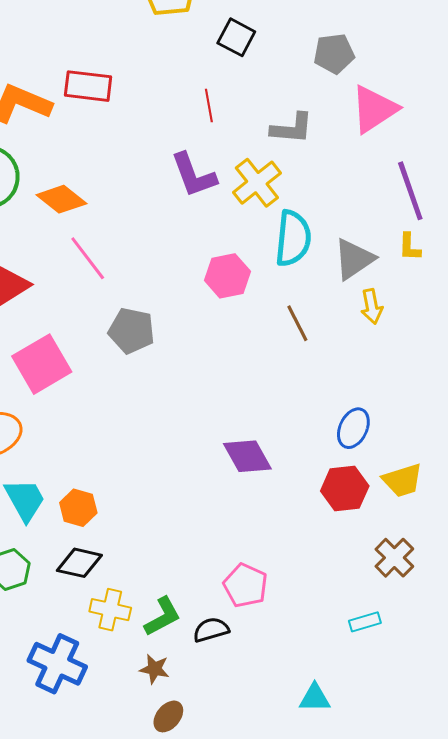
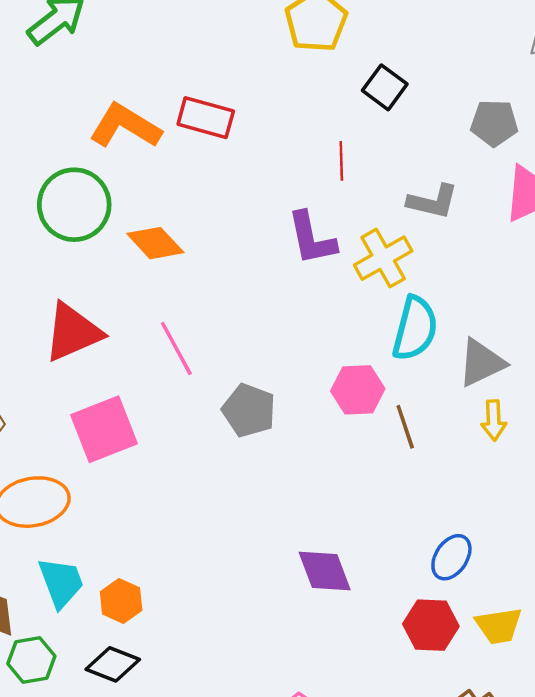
pink line: (88, 258) -> (176, 348), moved
pink hexagon: (227, 276) -> (358, 390), moved
gray pentagon: (131, 331) -> (249, 410), moved

